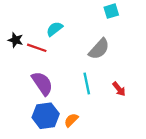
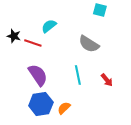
cyan square: (111, 11) -> (100, 10), turned 32
gray semicircle: (99, 49) -> (89, 44), turned 80

